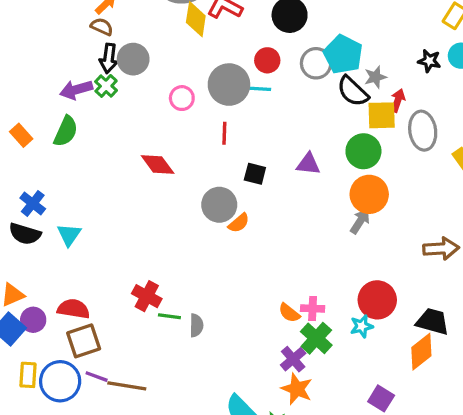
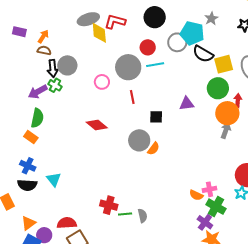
gray star: (375, 77) -> (211, 18), moved
cyan line: (256, 89) -> (155, 65), moved
red arrow: (398, 100) -> (238, 101), moved
orange rectangle: (21, 135) -> (31, 137), moved

